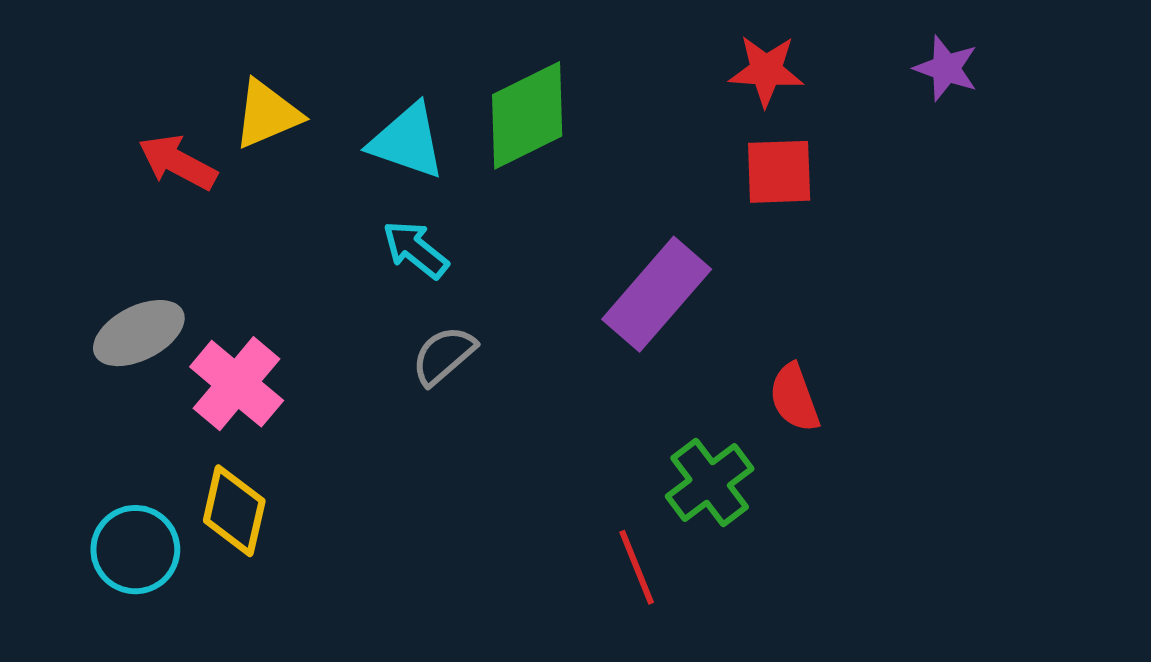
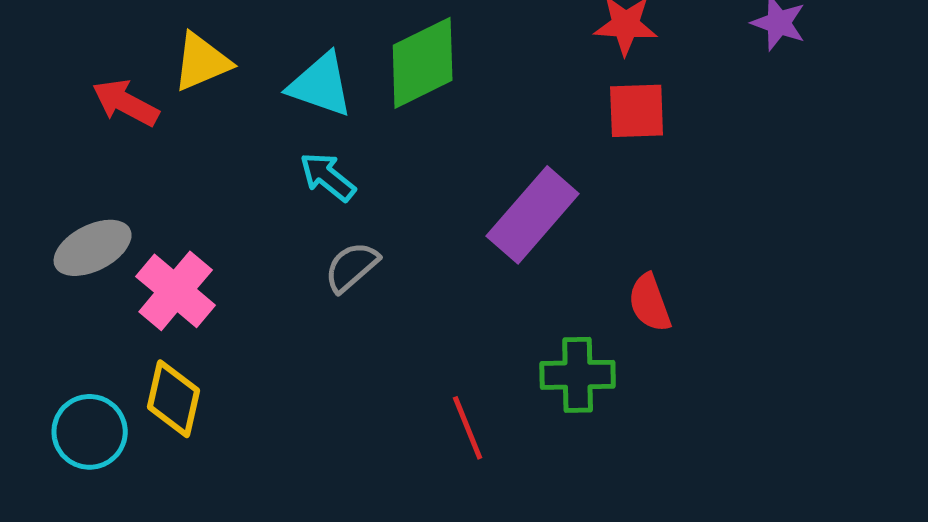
green cross: (710, 482) -> (578, 375), turned 36
red line: (637, 567) -> (468, 428), moved

